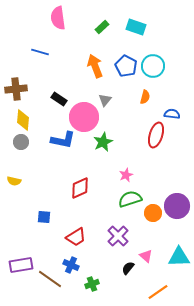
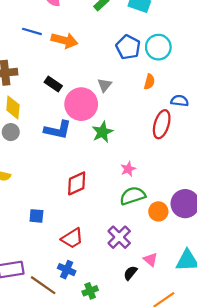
orange arrow: (95, 66) -> (64, 40), moved, turned 125

